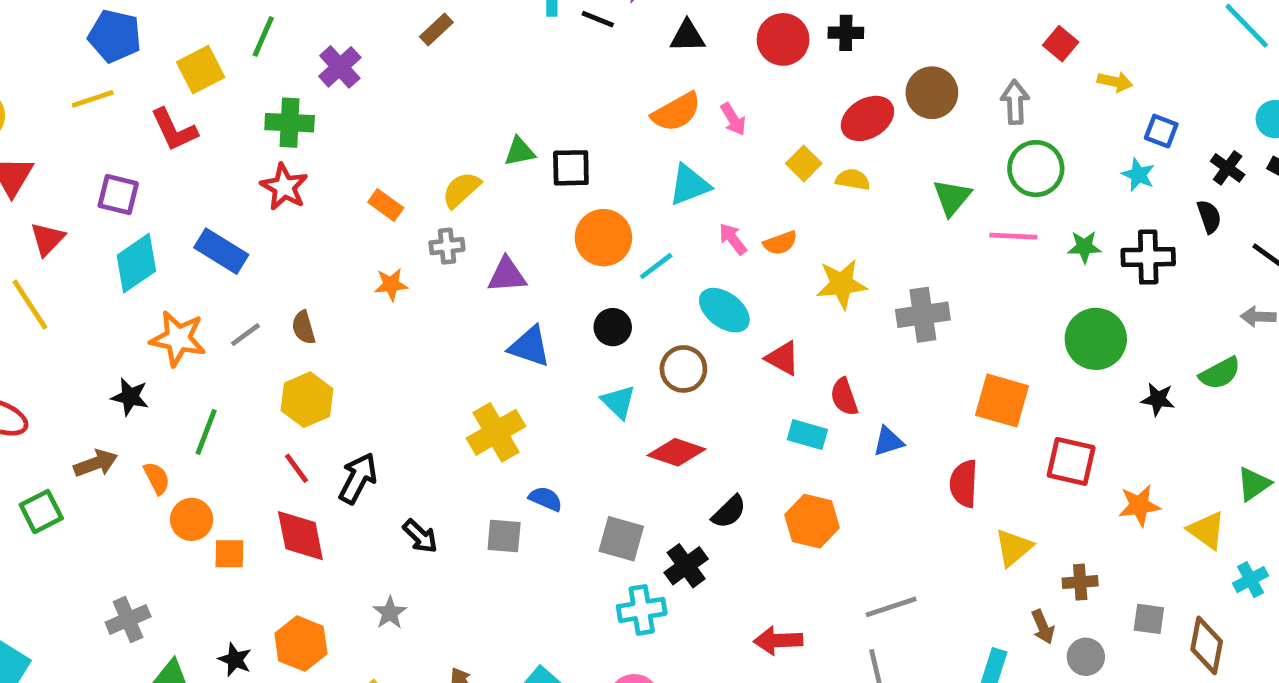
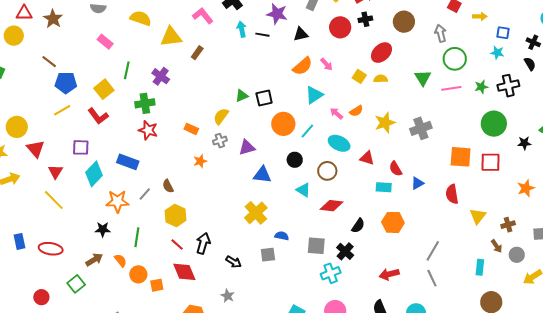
brown circle: (932, 93) -> (404, 22), moved
red square: (1071, 461) -> (490, 162), moved
gray line: (891, 607) -> (433, 251), turned -30

